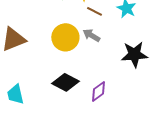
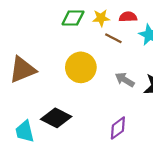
gray arrow: (91, 35) -> (125, 80), moved
black diamond: (65, 82) -> (56, 118), moved

